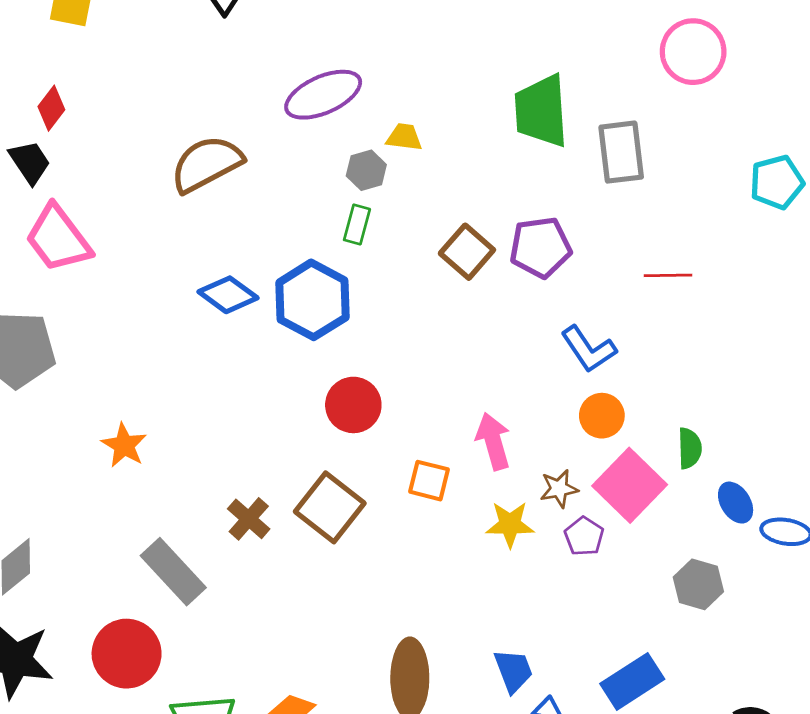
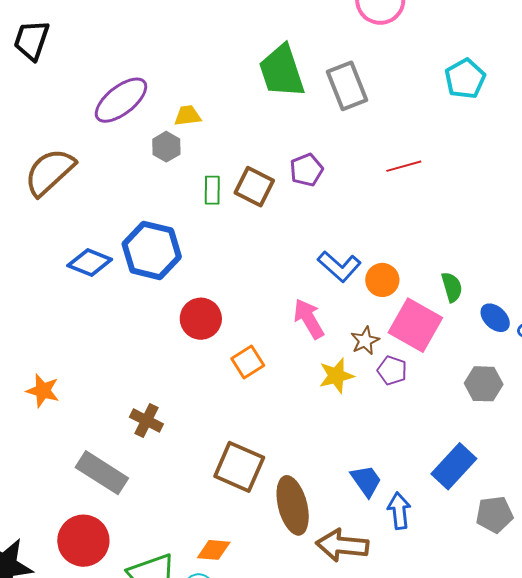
green rectangle: (357, 224) -> (212, 190), moved
purple pentagon: (540, 247) -> (307, 170), size x0.7
blue L-shape: (589, 349) -> (339, 266), moved
orange square: (429, 481) -> (248, 362), moved, turned -32
brown square: (330, 507) -> (239, 467), moved

